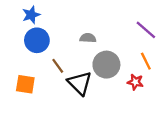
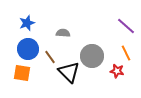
blue star: (31, 15) -> (27, 23), moved
gray semicircle: (88, 38) -> (63, 33), moved
blue circle: (37, 40) -> (28, 49), moved

